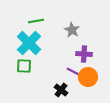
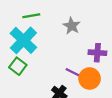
purple cross: (84, 54) -> (97, 53), moved
green square: (24, 66) -> (18, 66), turned 35

